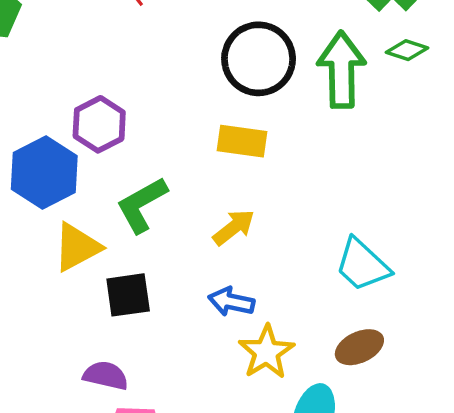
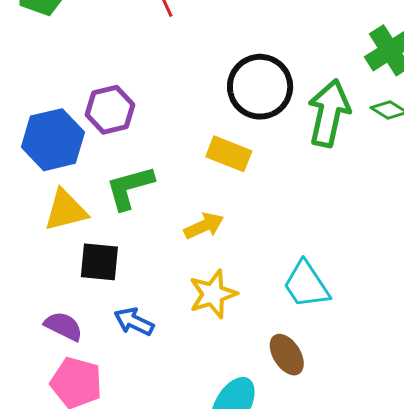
blue arrow: (231, 302) -> (134, 322), moved
brown ellipse: (359, 347) -> (287, 355), turned 69
yellow star: (266, 352) -> (213, 294), moved

